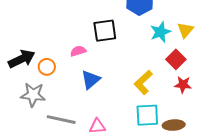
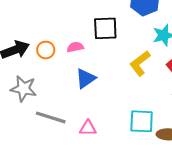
orange circle: (47, 67) -> (46, 50), moved
yellow L-shape: (143, 82) -> (140, 63), moved

